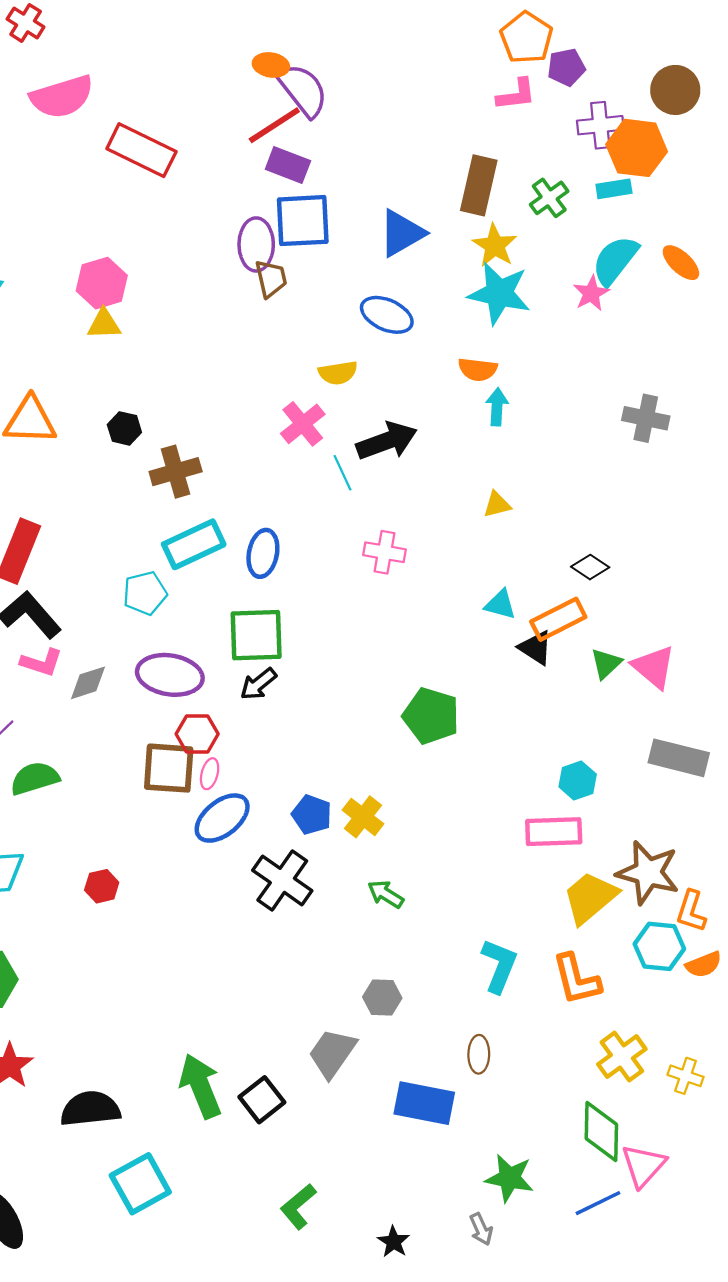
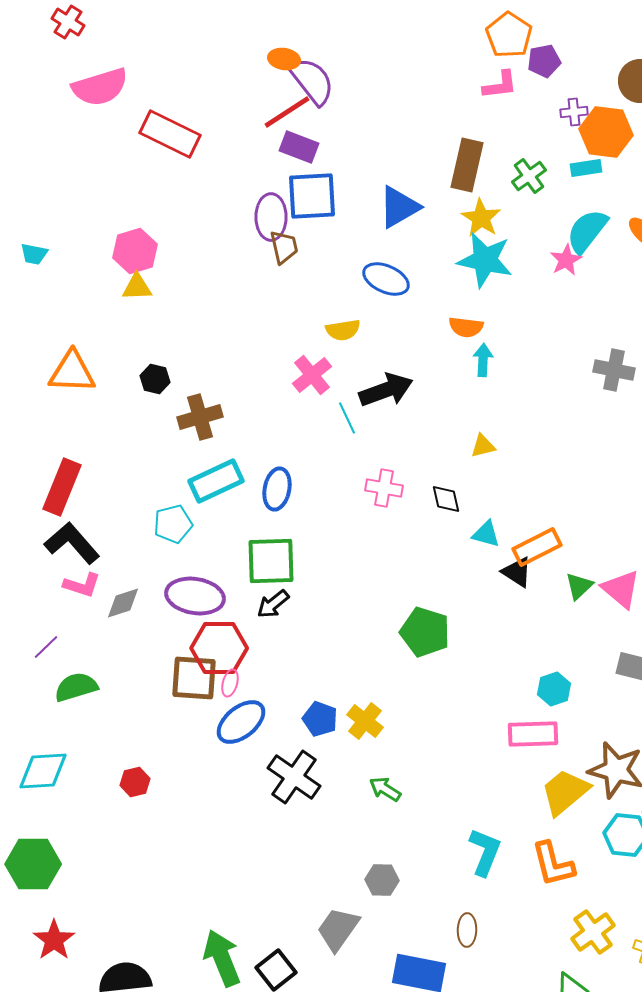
purple cross: (600, 125) -> (574, 112), size x0.7
black diamond: (590, 567) -> (446, 499), moved, turned 44
red hexagon: (197, 734) -> (219, 648), size x1.5

